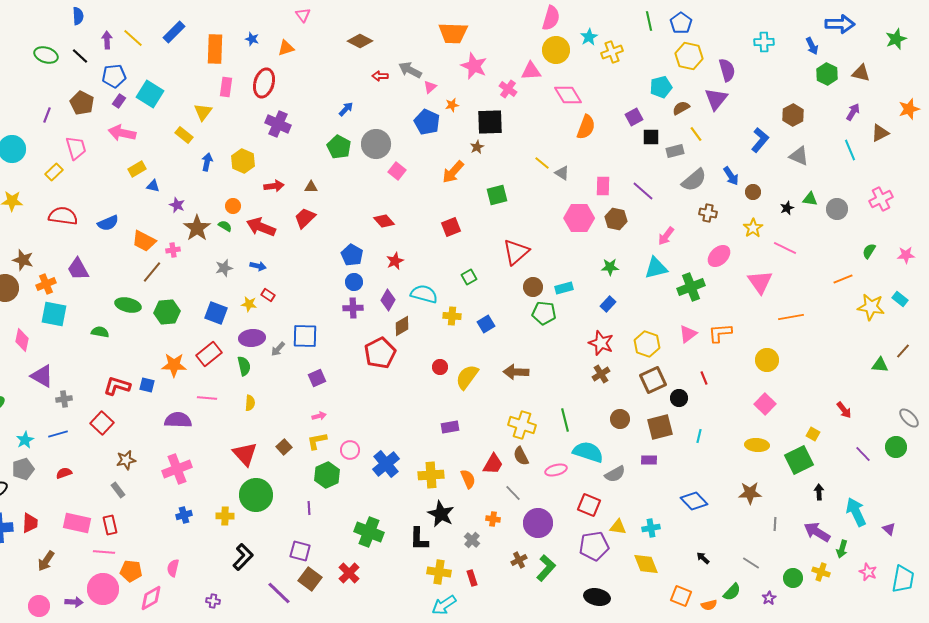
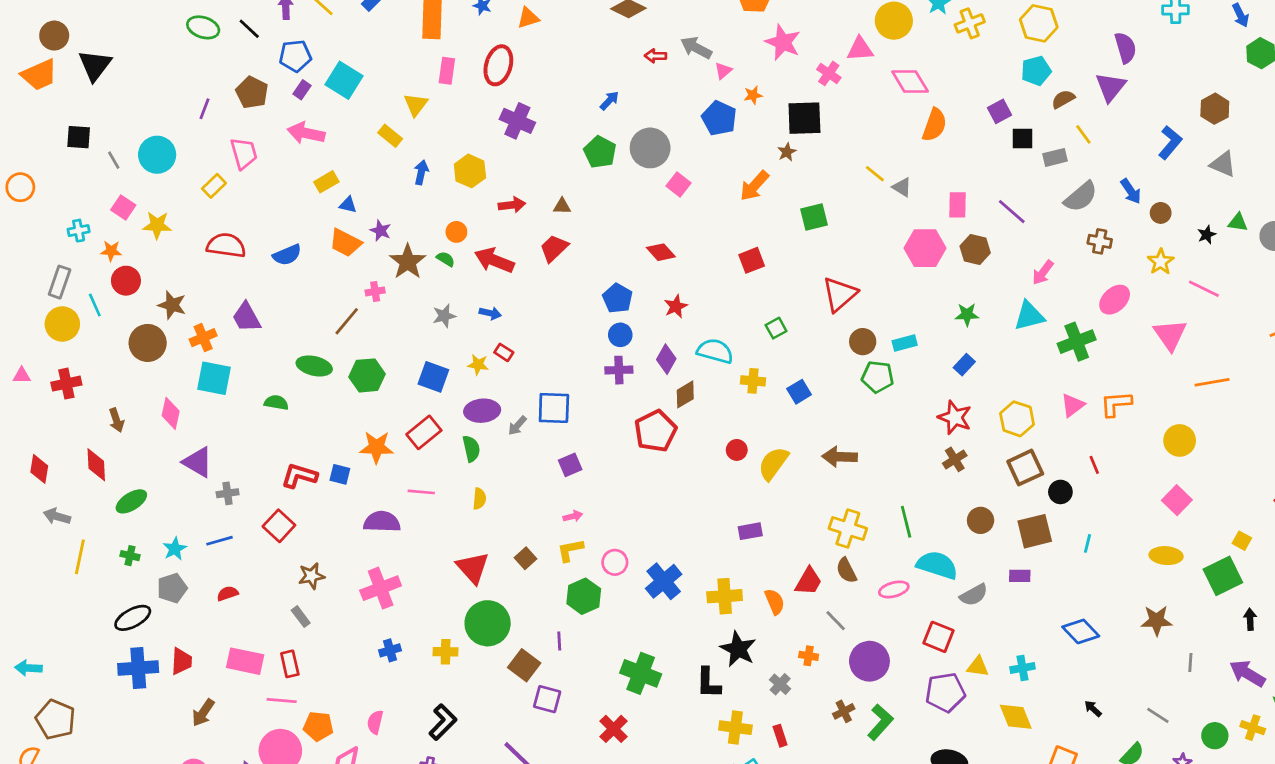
yellow hexagon: (689, 56) -> (1039, 23), moved
orange trapezoid: (144, 241) -> (345, 243), moved
black L-shape: (243, 557) -> (443, 722), moved
brown square: (310, 579) -> (524, 665), moved

